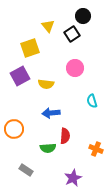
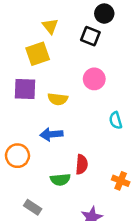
yellow triangle: (48, 26) -> (50, 26), moved
black square: (72, 34) -> (90, 36), turned -35
purple square: (20, 76) -> (25, 89), turned 30
blue arrow: (51, 113) -> (51, 134), moved

